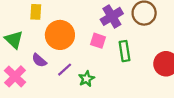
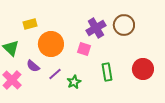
yellow rectangle: (36, 12) -> (30, 24), turned 72
green rectangle: (124, 51) -> (107, 72), moved

